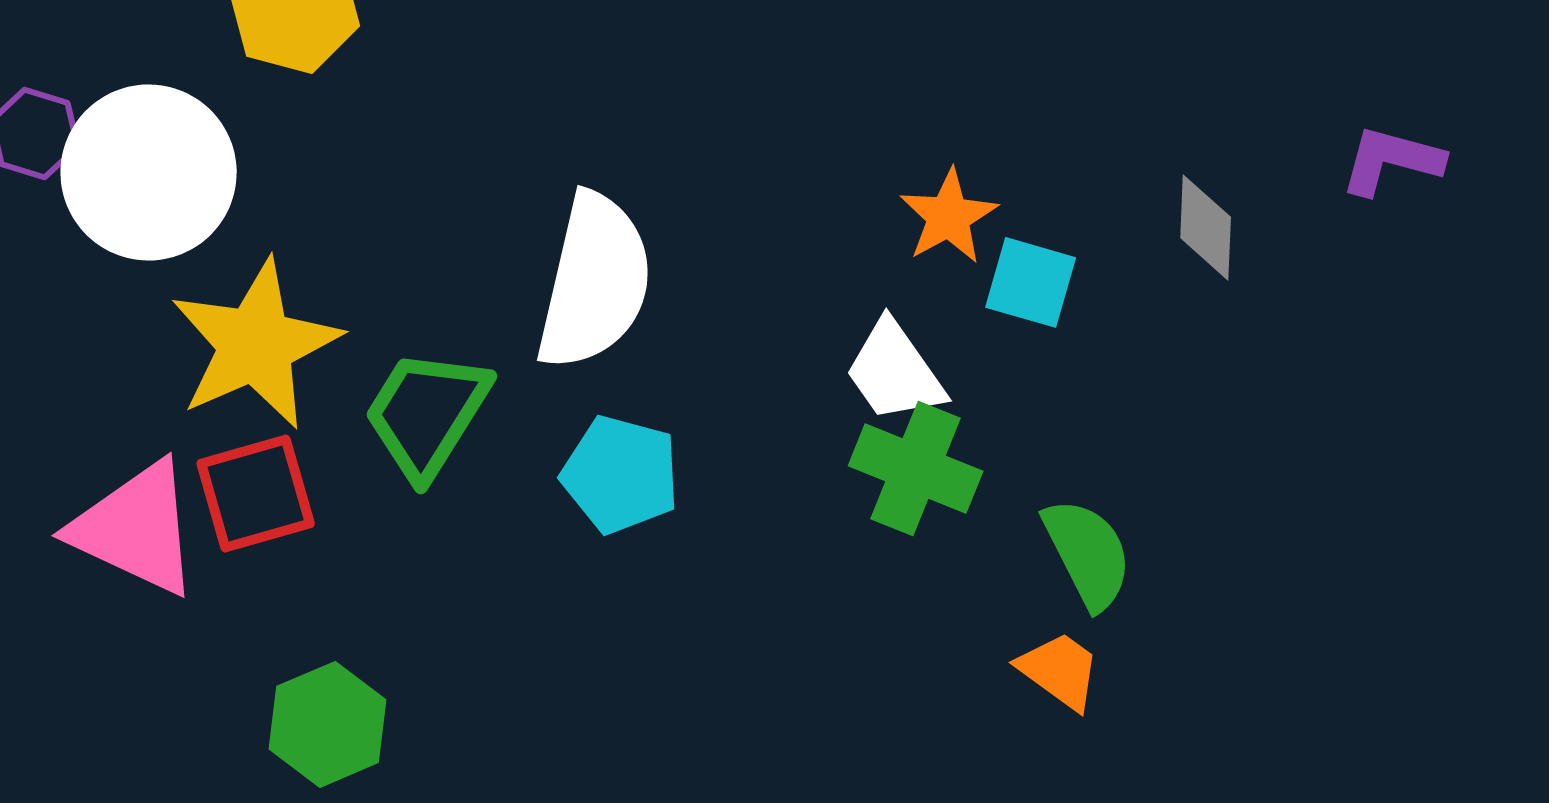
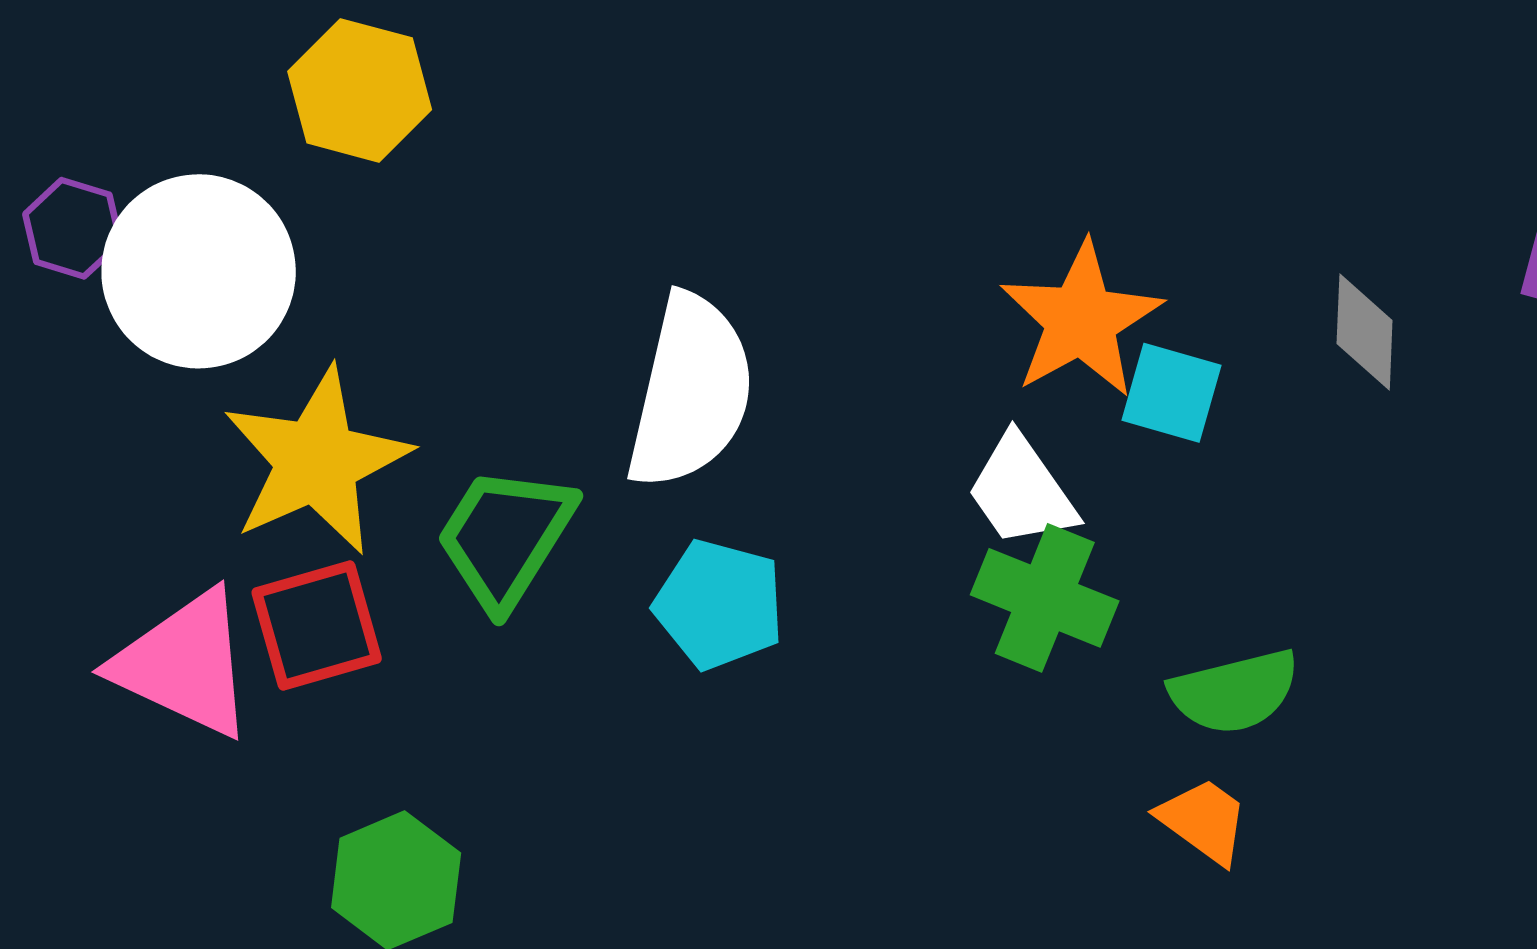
orange star: (949, 216) -> (1081, 320), size x1.5
green semicircle: (1088, 553) -> (1234, 692), turned 103

